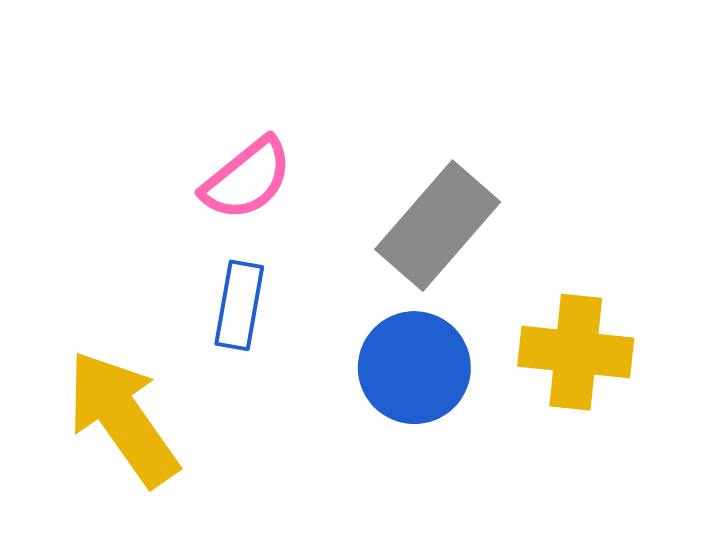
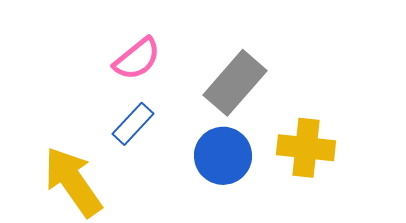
blue rectangle: (239, 305) -> (133, 124), turned 33

